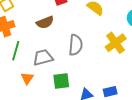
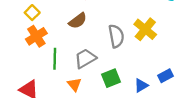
yellow cross: (116, 43) -> (145, 29), moved

